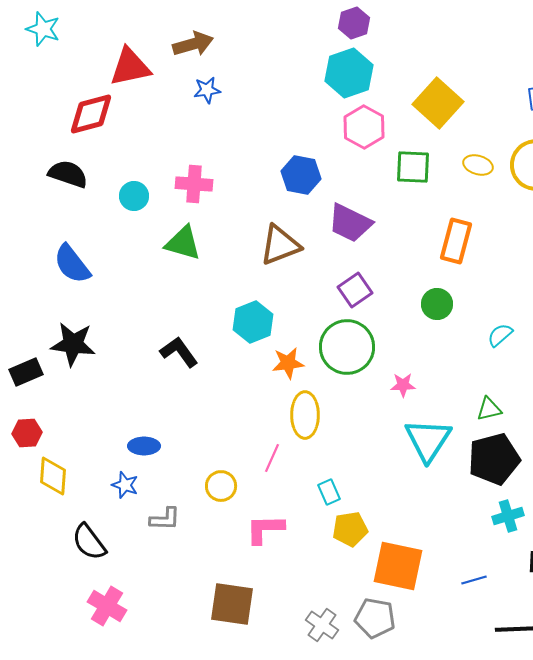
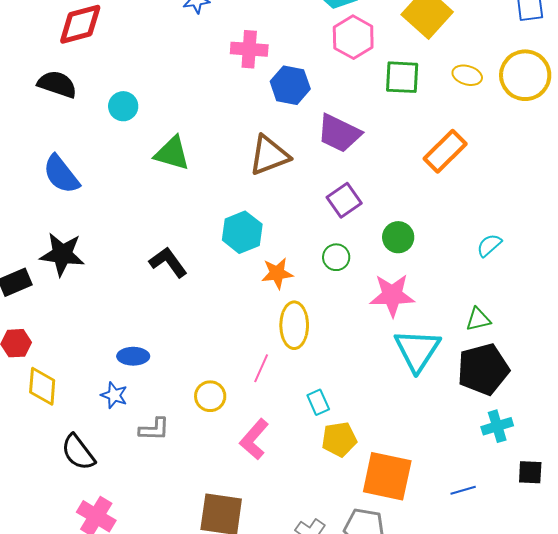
pink cross: (194, 184) -> (249, 49), moved
orange rectangle: (456, 241) -> (445, 151), turned 30
green circle: (437, 304) -> (398, 237), moved
green circle: (347, 347) -> (336, 257), size x0.5
pink star: (403, 385) -> (392, 295), size x1.8
pink L-shape: (265, 529) -> (254, 439), turned -48

